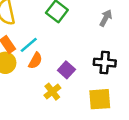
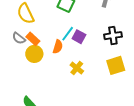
cyan line: (29, 45) -> (68, 34), moved
purple square: (66, 70) -> (79, 37), moved

